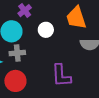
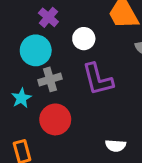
purple L-shape: (61, 76) -> (98, 79), moved

